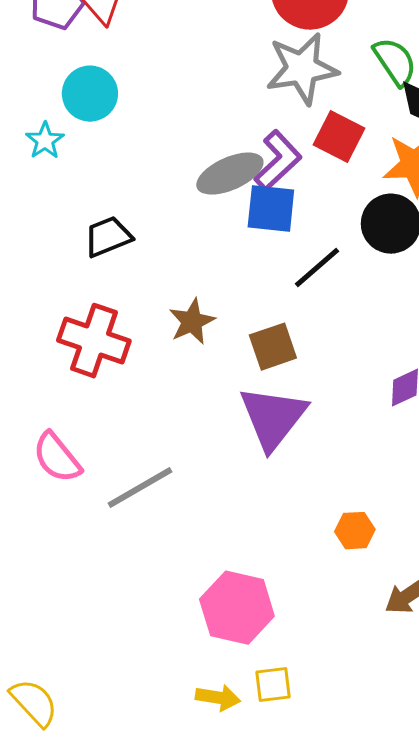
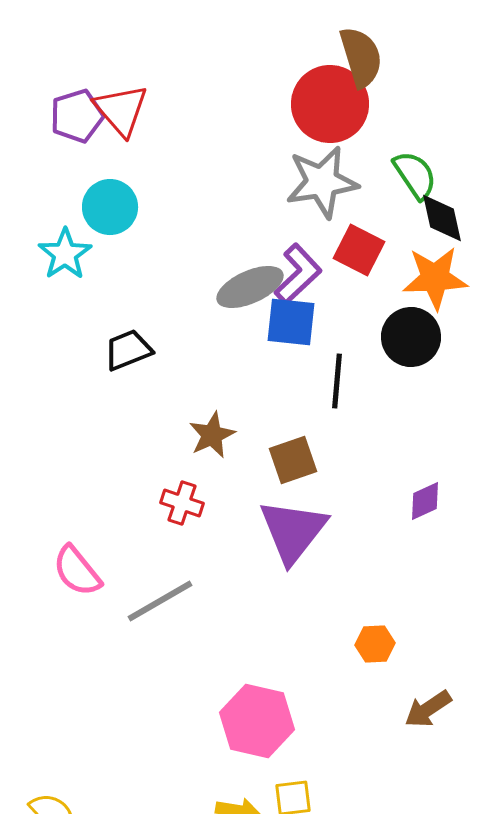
cyan star: (45, 141) -> (65, 254), size x1.4
black line: (317, 268) -> (337, 381), turned -44
red cross: (94, 341) -> (182, 503), moved, size x0.6

